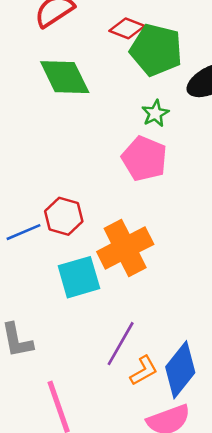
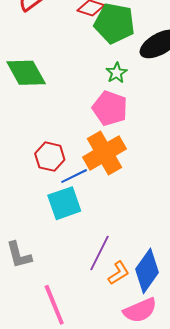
green diamond: (65, 77) -> (26, 73), moved
blue line: (24, 232) -> (74, 176), moved
orange cross: (125, 248) -> (104, 153), moved

